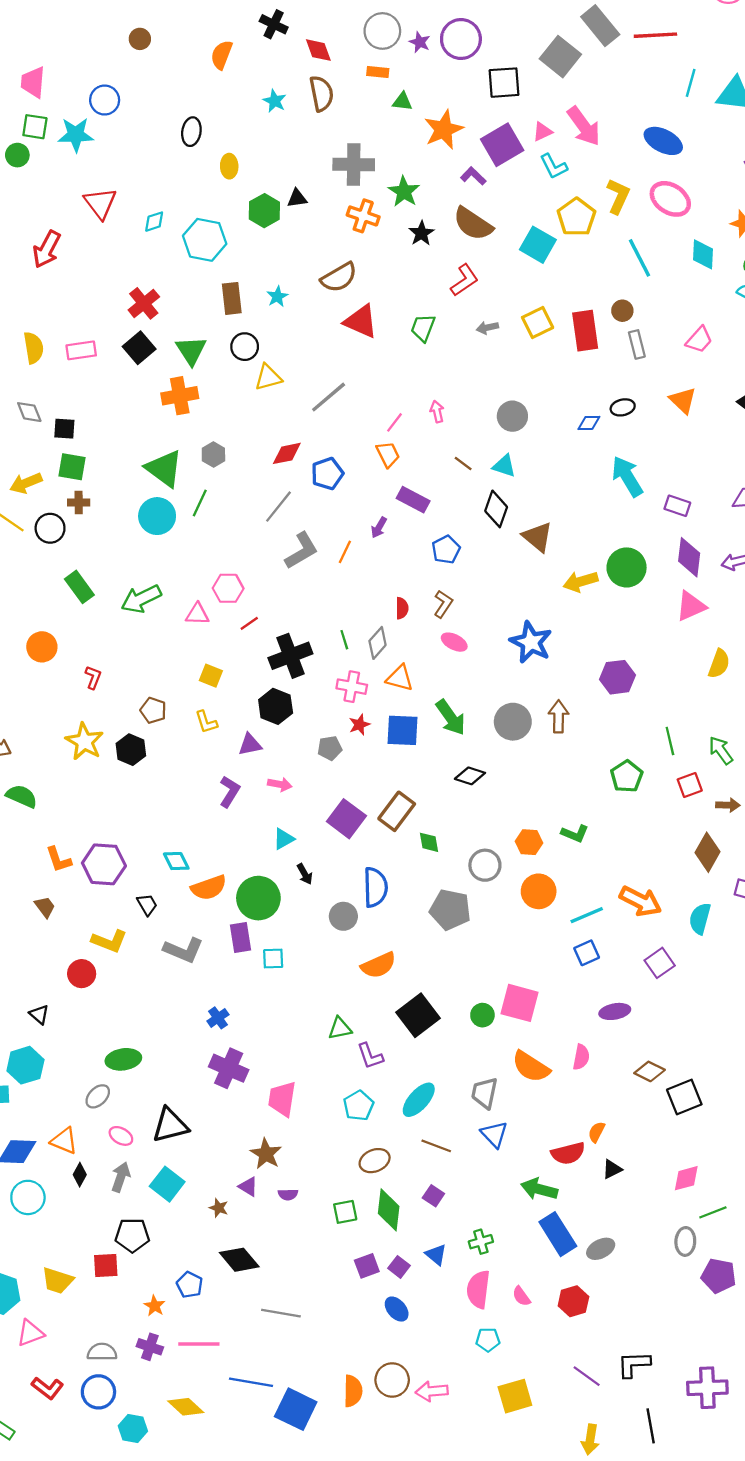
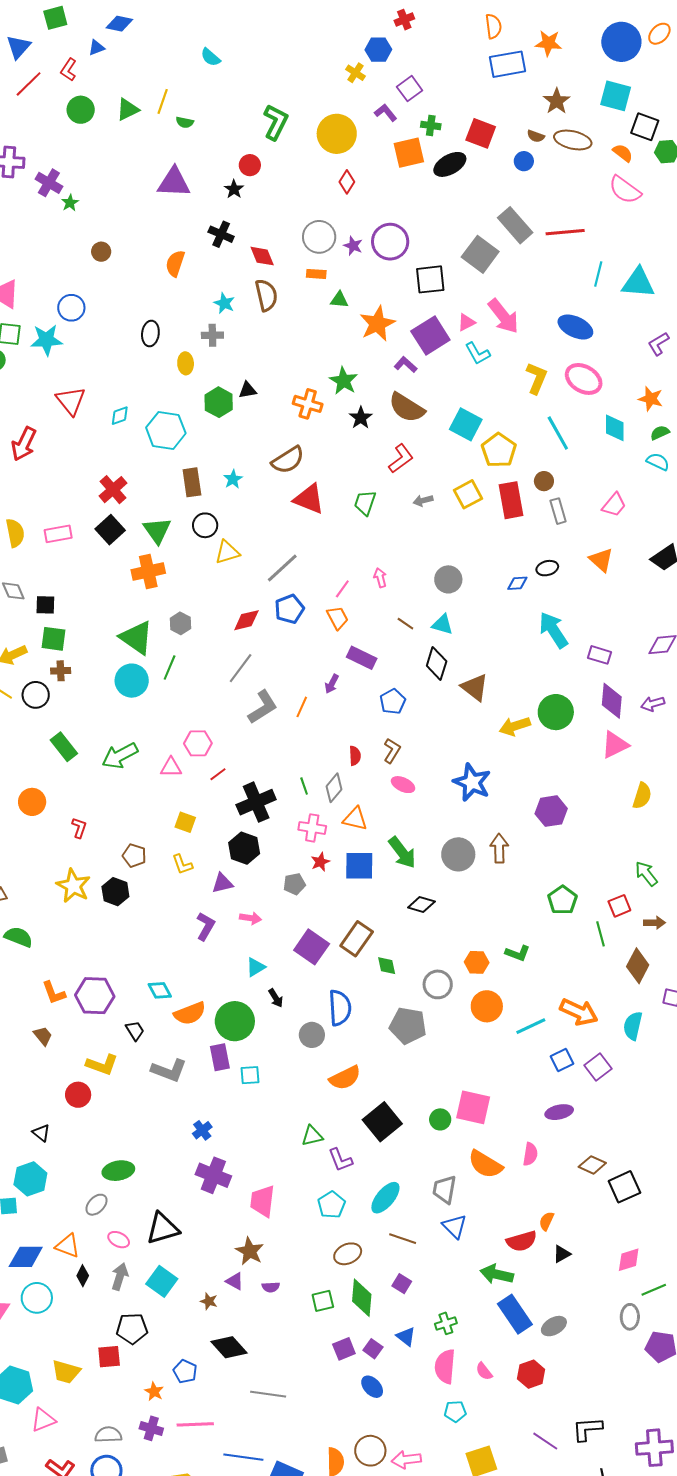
gray cross: (354, 165) -> (212, 335), moved, size x0.6
yellow pentagon: (576, 217) -> (499, 450), moved
blue pentagon: (327, 474) -> (289, 609), moved
green line: (670, 741) -> (601, 934), moved
blue square: (587, 953) -> (562, 1060), moved

